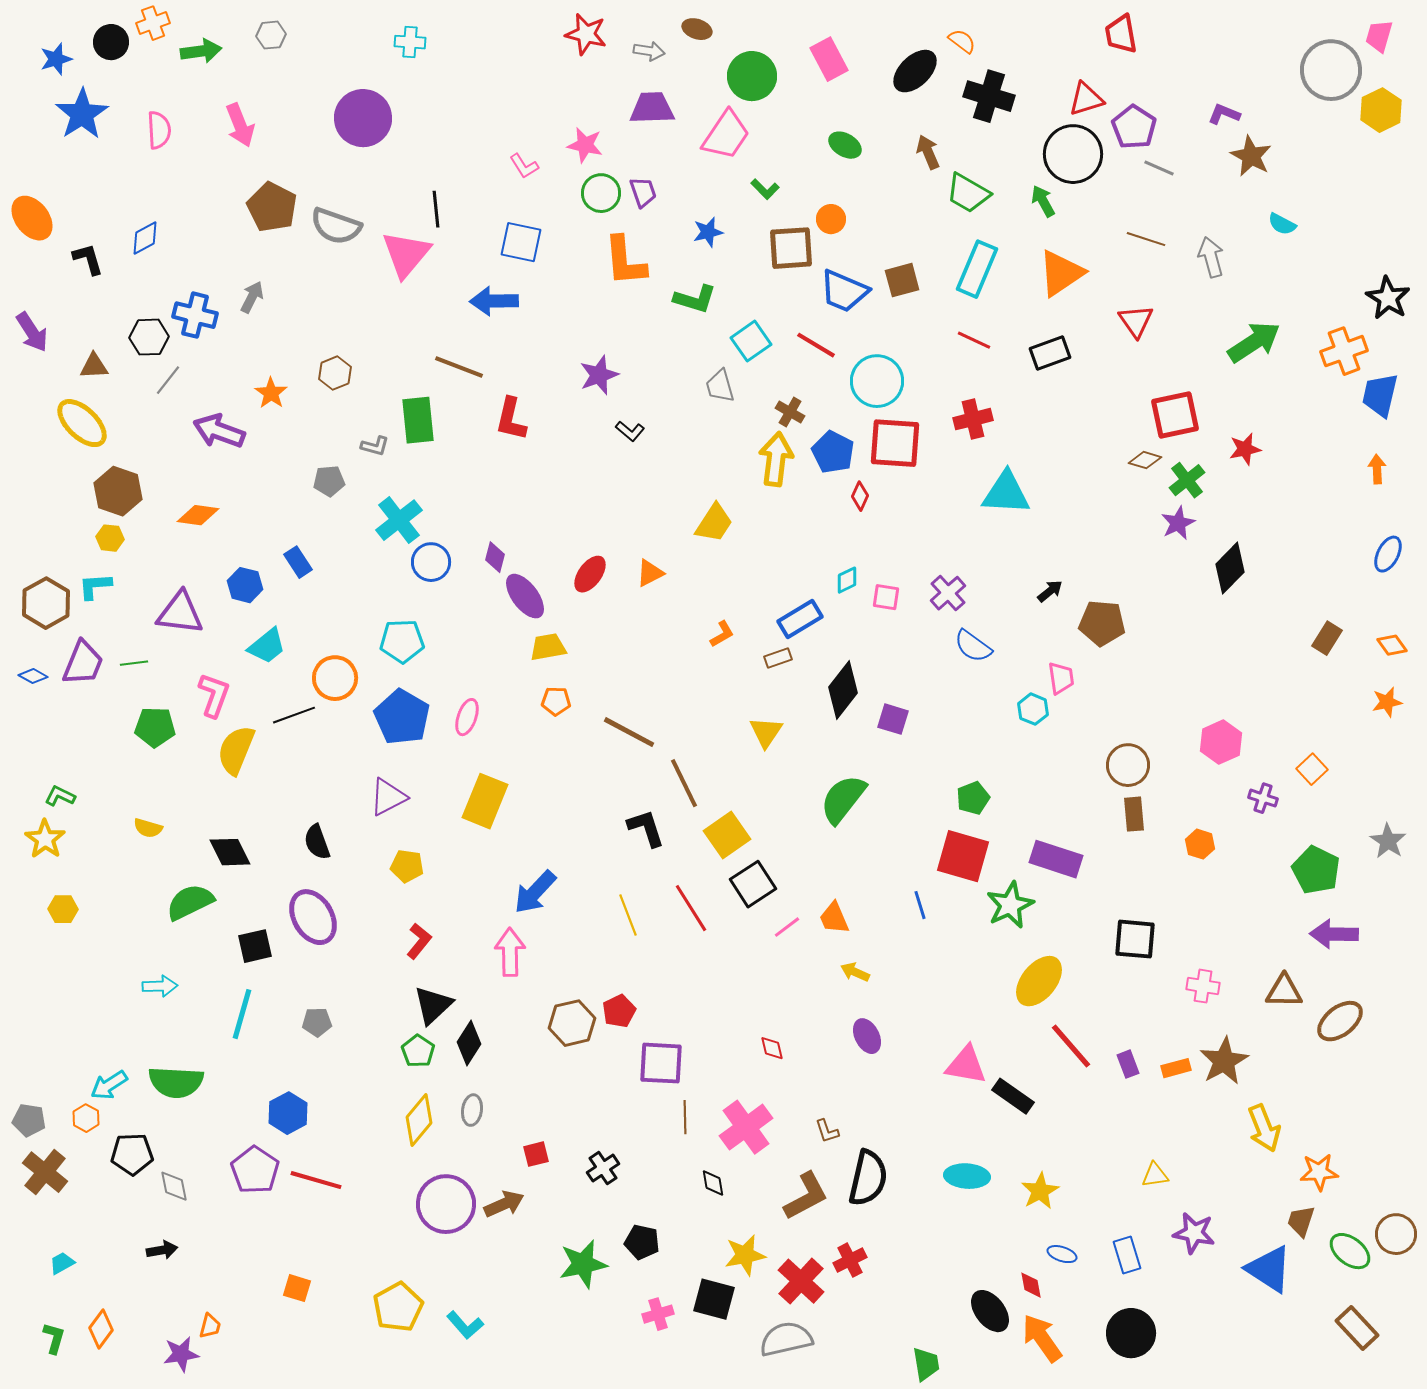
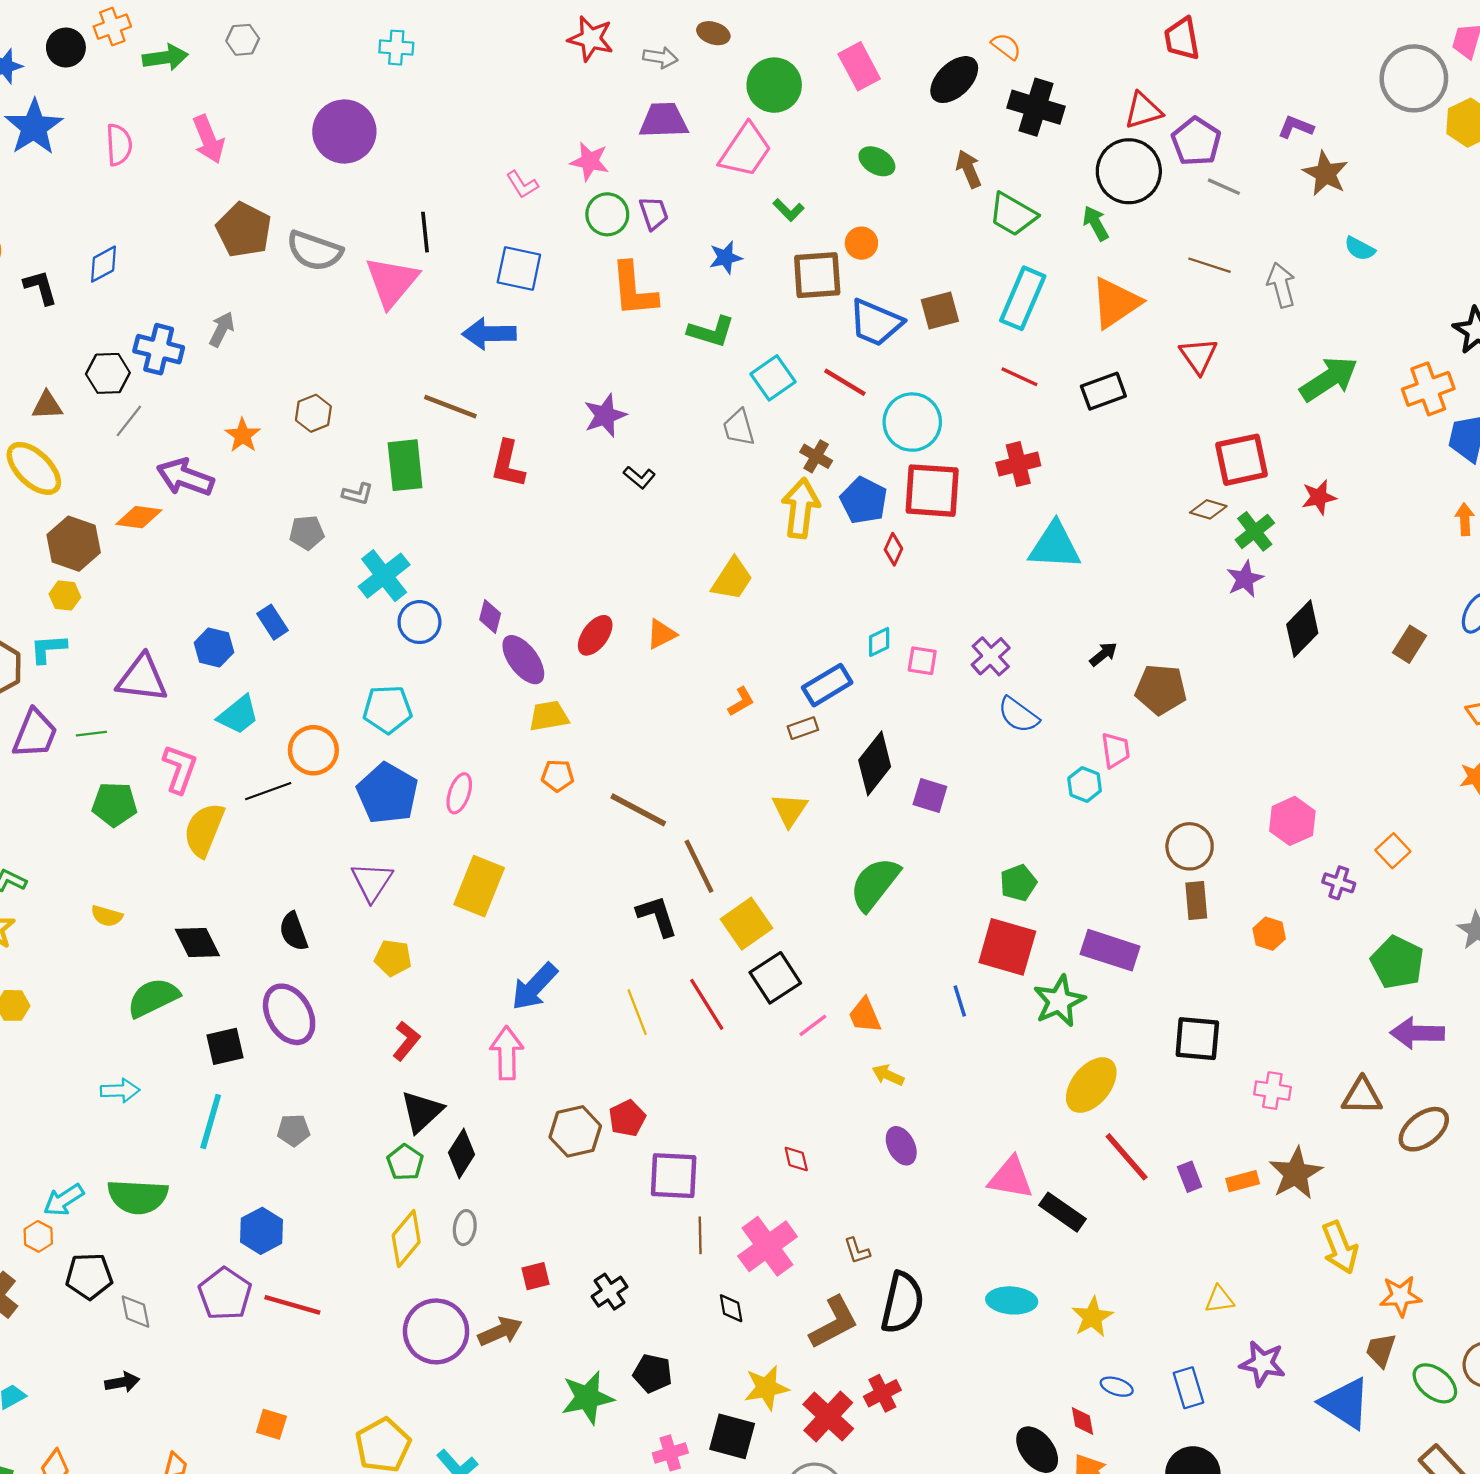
orange diamond: (198, 515) -> (139, 517), moved
brown rectangle: (1327, 638) -> (1409, 644), moved
purple triangle: (388, 797) -> (372, 882), turned -30

